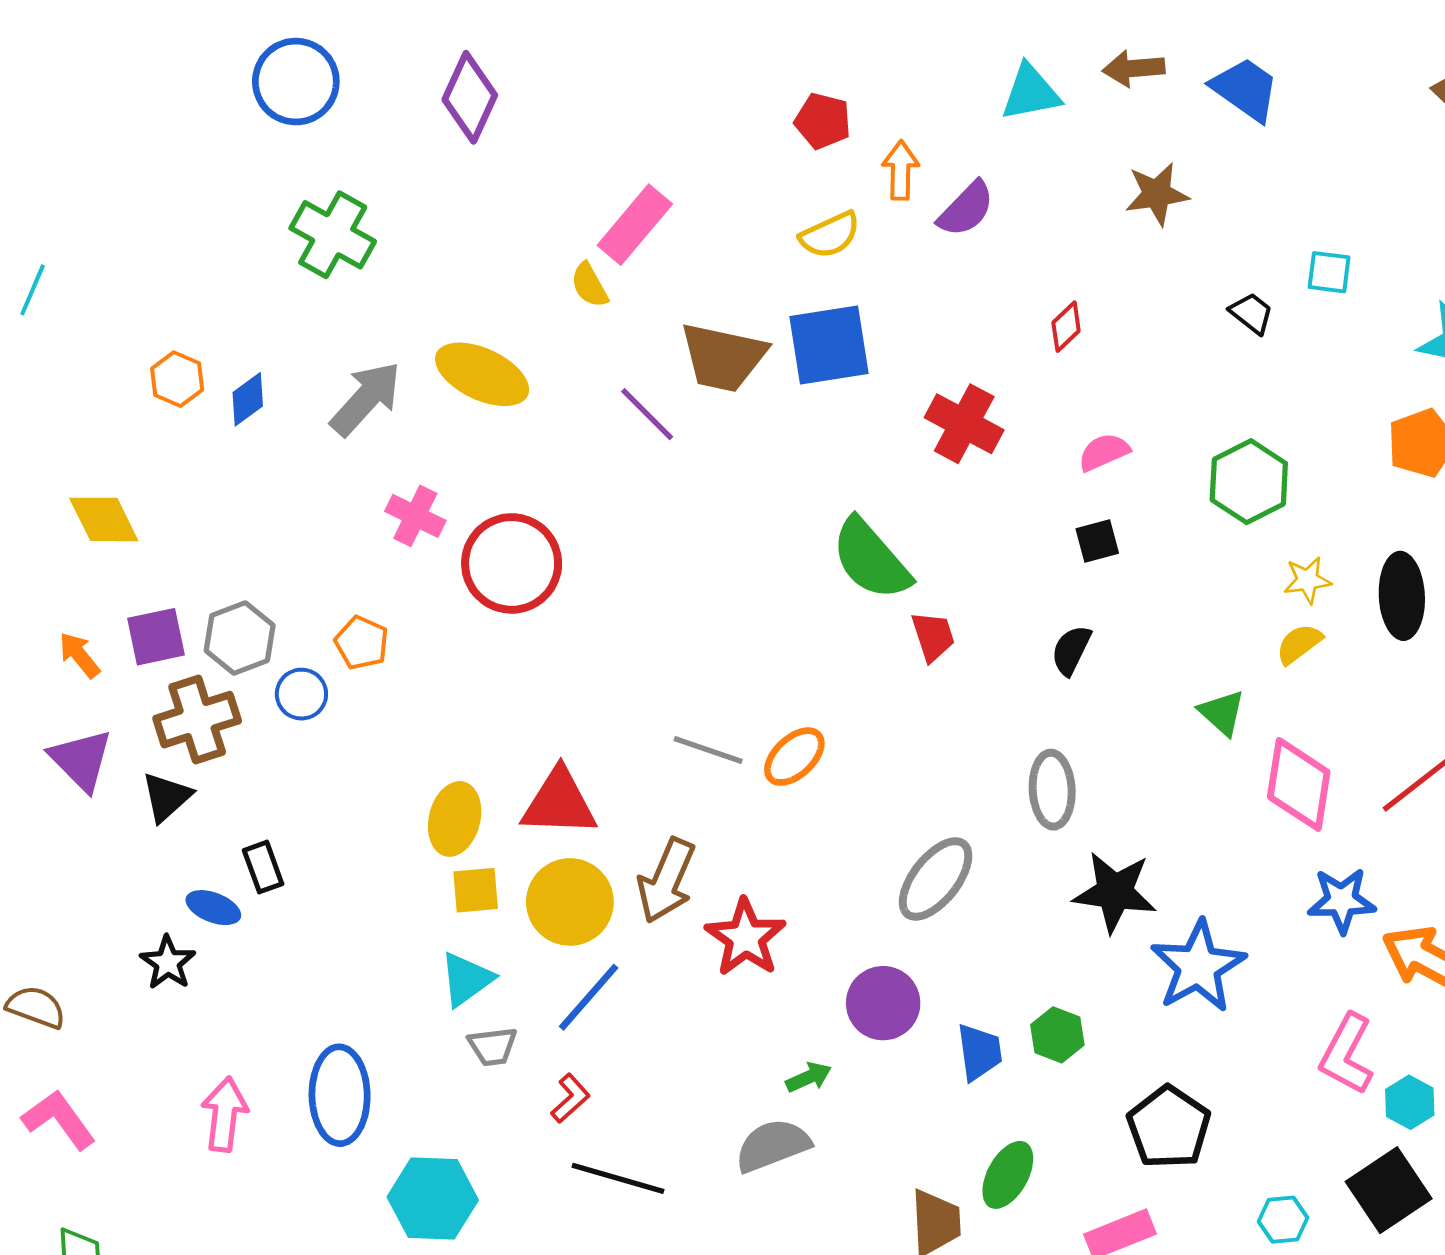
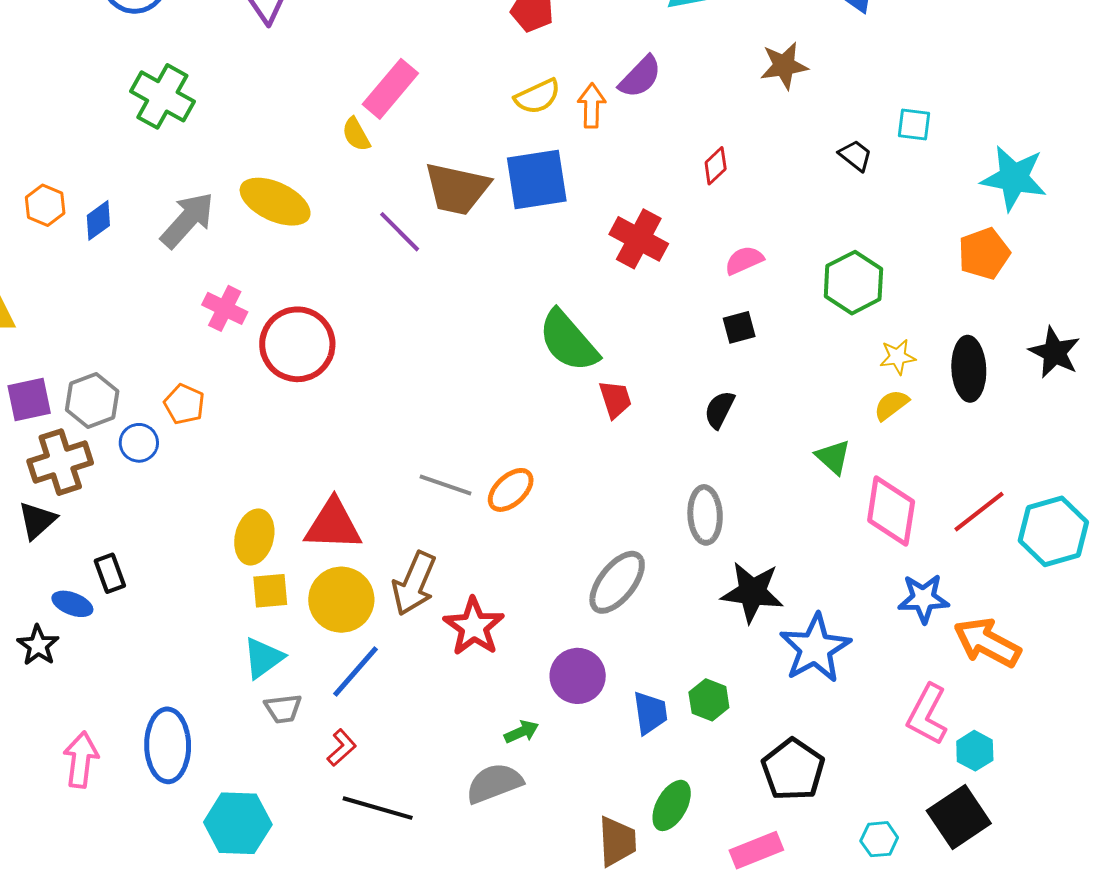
orange arrow: (901, 170) -> (592, 106), moved

